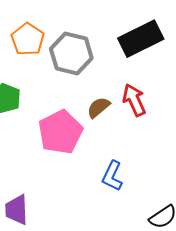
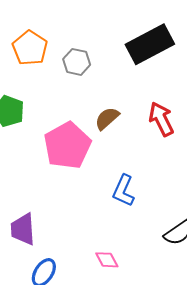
gray hexagon: (71, 54) -> (77, 62), size x0.6
red arrow: (134, 100) -> (161, 119), moved

